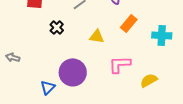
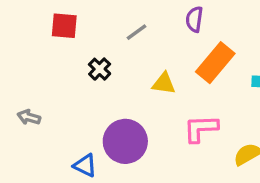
orange rectangle: (129, 23) -> (215, 63), size x1.4
blue triangle: (48, 87) -> (85, 165), turned -49

